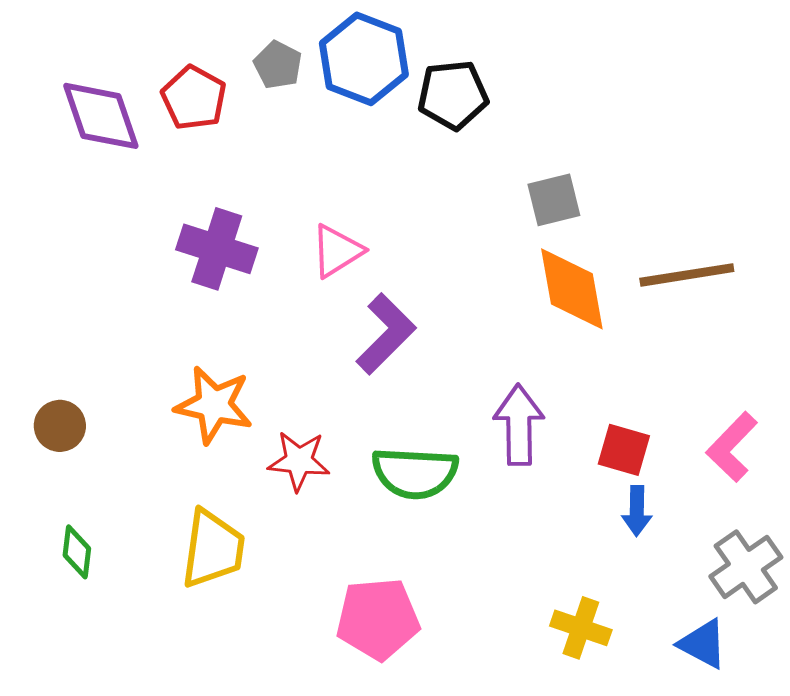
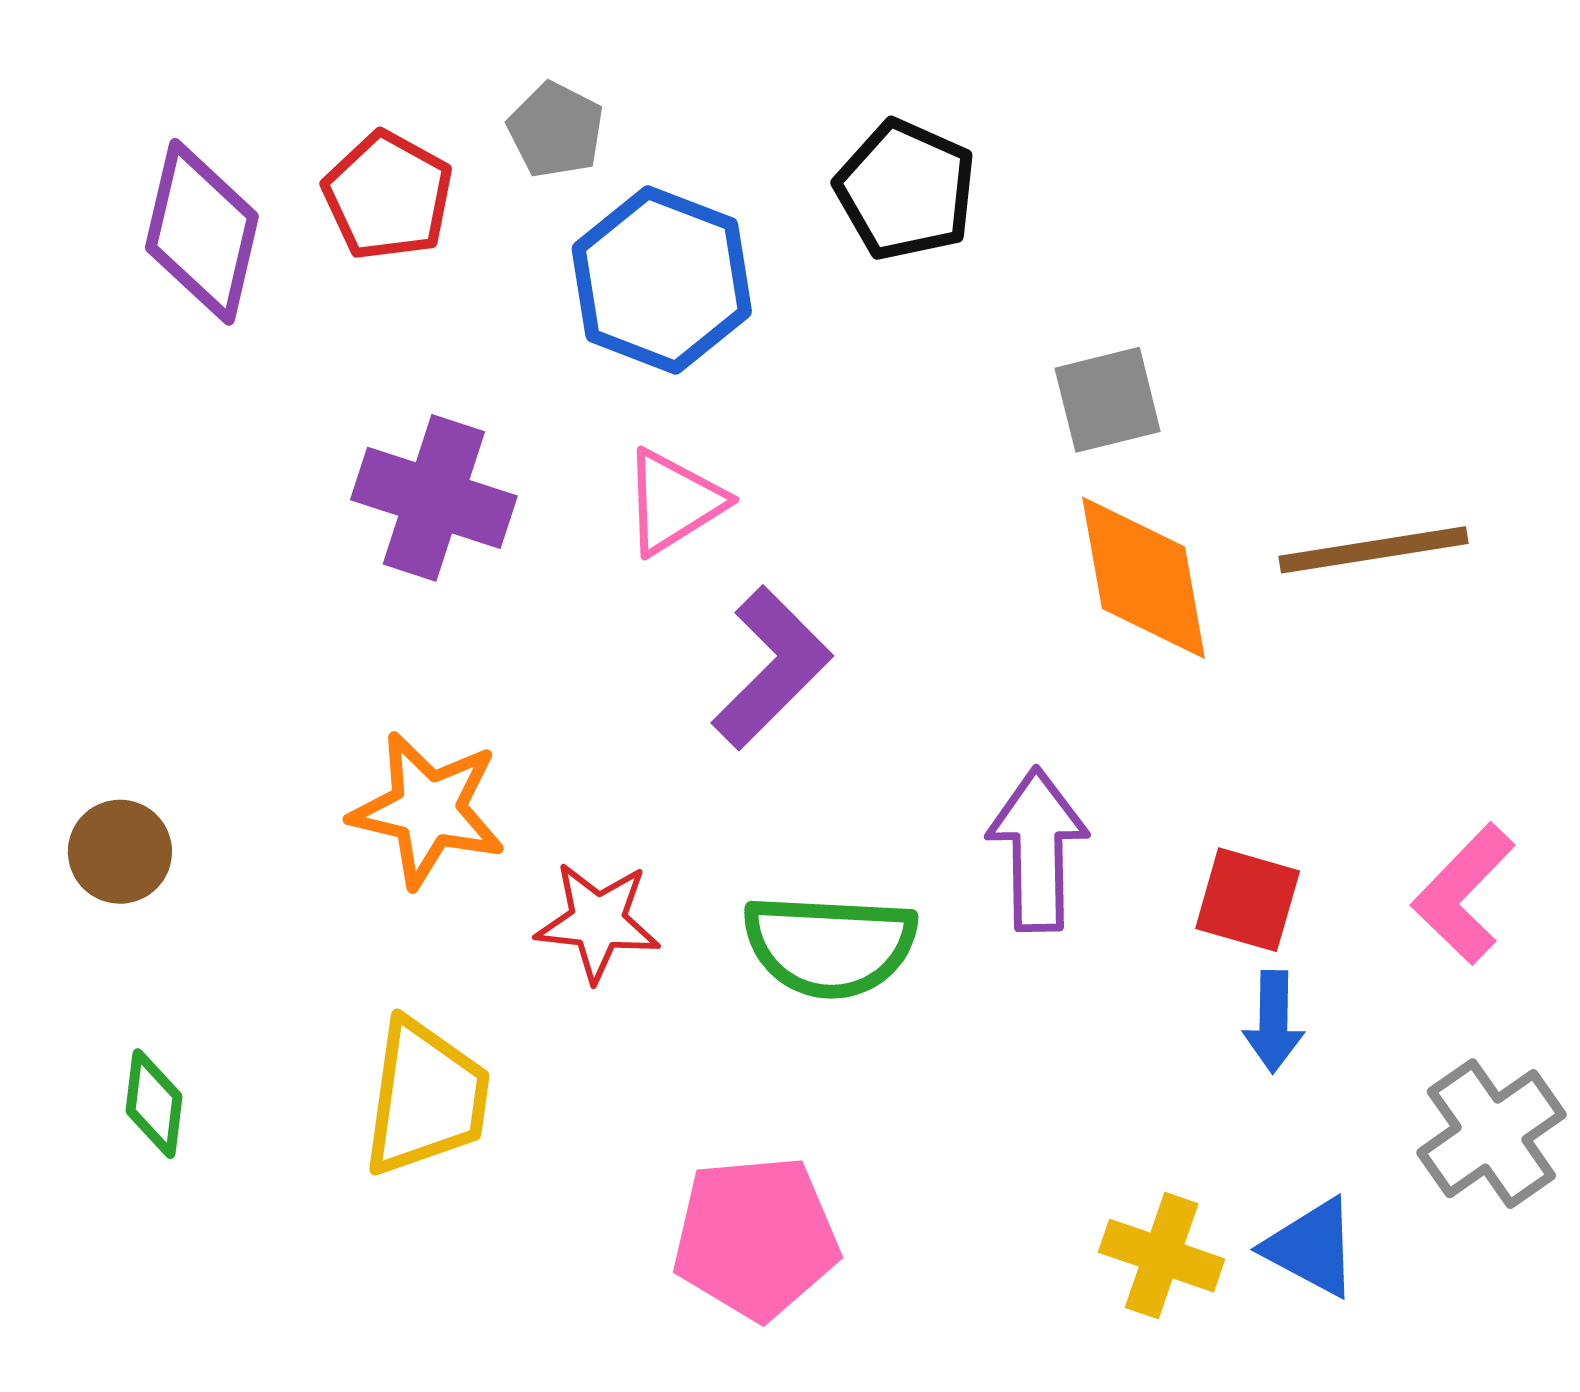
blue hexagon: (364, 59) -> (662, 280), moved
black pentagon: (453, 95) -> (906, 190), turned 30
purple diamond: (101, 116) -> (202, 232), turned 32
blue triangle: (703, 644) -> (1312, 1248), moved

